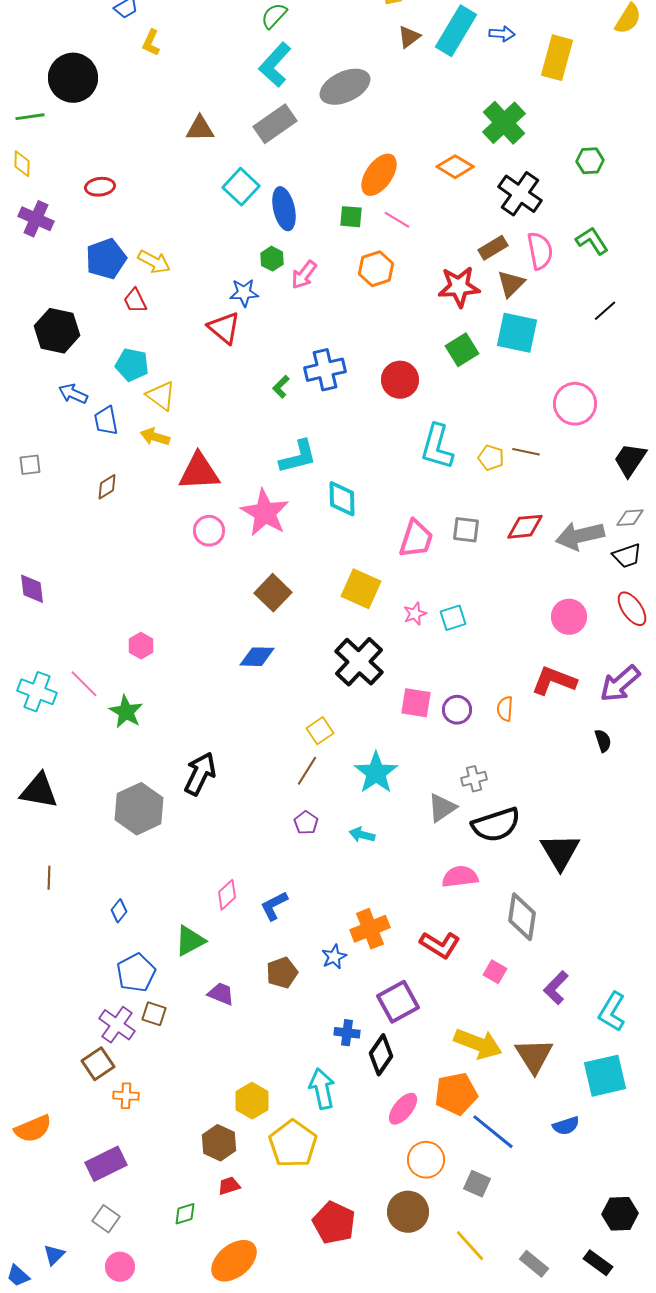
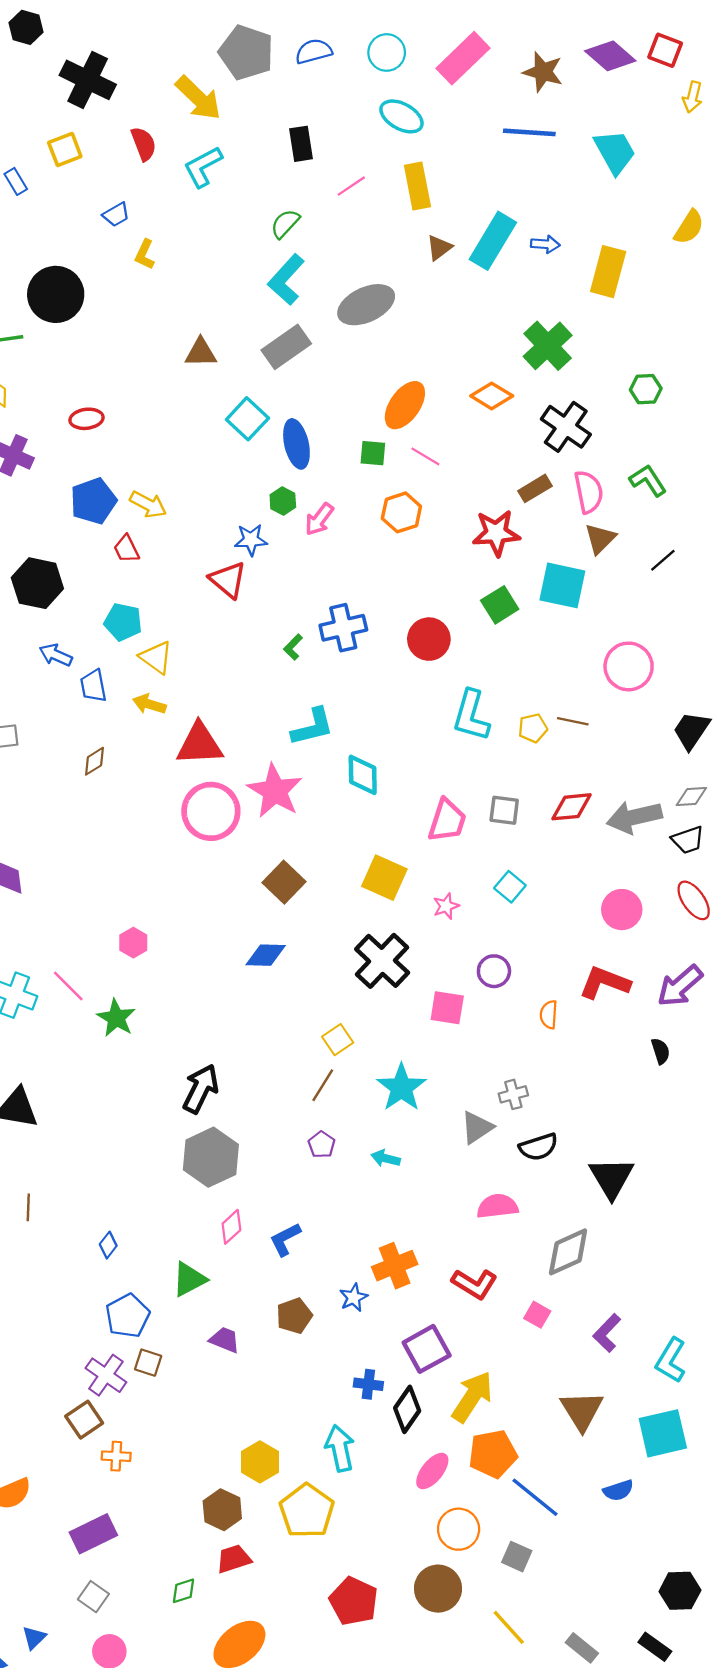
brown triangle: (511, 284) -> (600, 539), moved
yellow pentagon: (491, 458) -> (533, 728), turned -30
pink circle: (209, 531) -> (211, 811), size x1.6
cyan square: (453, 618) -> (510, 887), moved, turned -32
purple circle: (457, 710) -> (494, 971), moved
gray hexagon: (139, 809) -> (211, 1157), moved
black semicircle: (496, 825) -> (538, 1147), size x0.7
gray diamond: (522, 917) -> (568, 1252), turned 57
yellow arrow: (478, 1044) -> (472, 1397), moved, turned -78
red trapezoid: (229, 1186) -> (234, 1559), size x1.4

